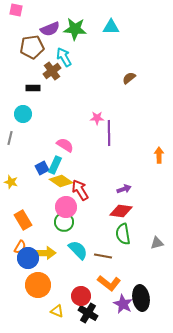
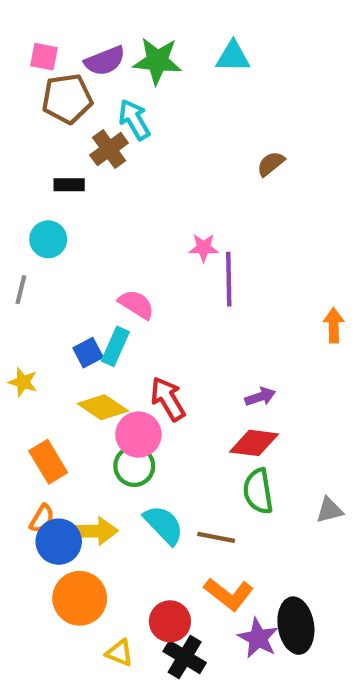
pink square: (16, 10) -> (44, 57), moved
yellow diamond: (61, 181) -> (103, 407), moved

